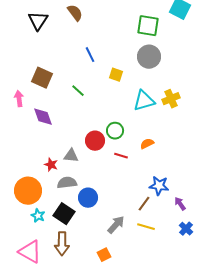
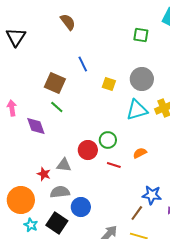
black triangle: (38, 21) -> (16, 37), moved
green square: (148, 26) -> (141, 35), size x0.7
gray circle: (149, 57) -> (142, 79), moved
brown square: (42, 78) -> (55, 83), moved
green line: (78, 91) -> (57, 107), moved

